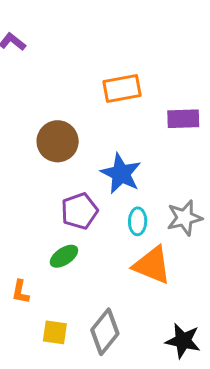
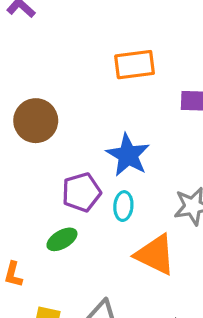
brown circle: (58, 141) -> (36, 121), moved
cyan ellipse: (138, 221) -> (123, 206), moved

